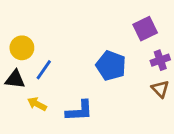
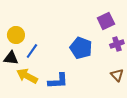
brown triangle: (160, 89) -> (117, 75), moved
yellow arrow: (37, 104) -> (27, 76), size x1.5

